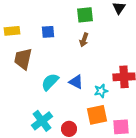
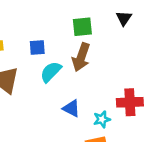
brown arrow: (84, 40) -> (81, 57), size x1.6
cyan semicircle: (50, 82) -> (51, 72), moved

